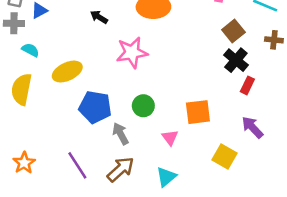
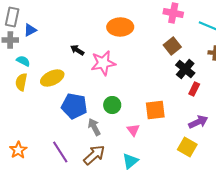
black arrow: (99, 17) -> (77, 50), moved
brown square: (233, 31) -> (172, 46), moved
yellow semicircle: (22, 89) -> (21, 82), moved, size x0.7
purple arrow: (252, 127) -> (198, 122), turned 108
yellow square: (225, 157) -> (187, 147), moved

